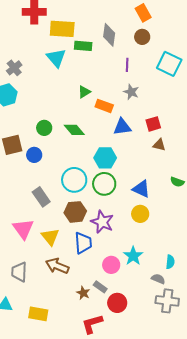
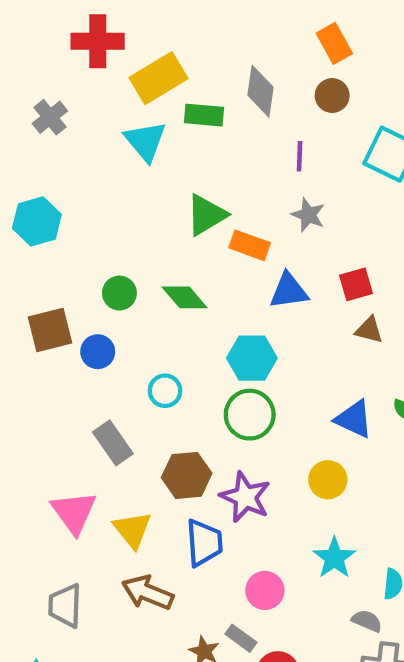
yellow rectangle: (62, 29) -> (158, 78), turned -35
gray cross: (14, 68) -> (50, 117), moved
green triangle: (84, 92) -> (206, 215), size x1.5
cyan circle: (74, 180) -> (165, 391), moved, size x0.6
blue triangle: (141, 189) -> (354, 419), moved
cyan star: (133, 256) -> (334, 558), moved

